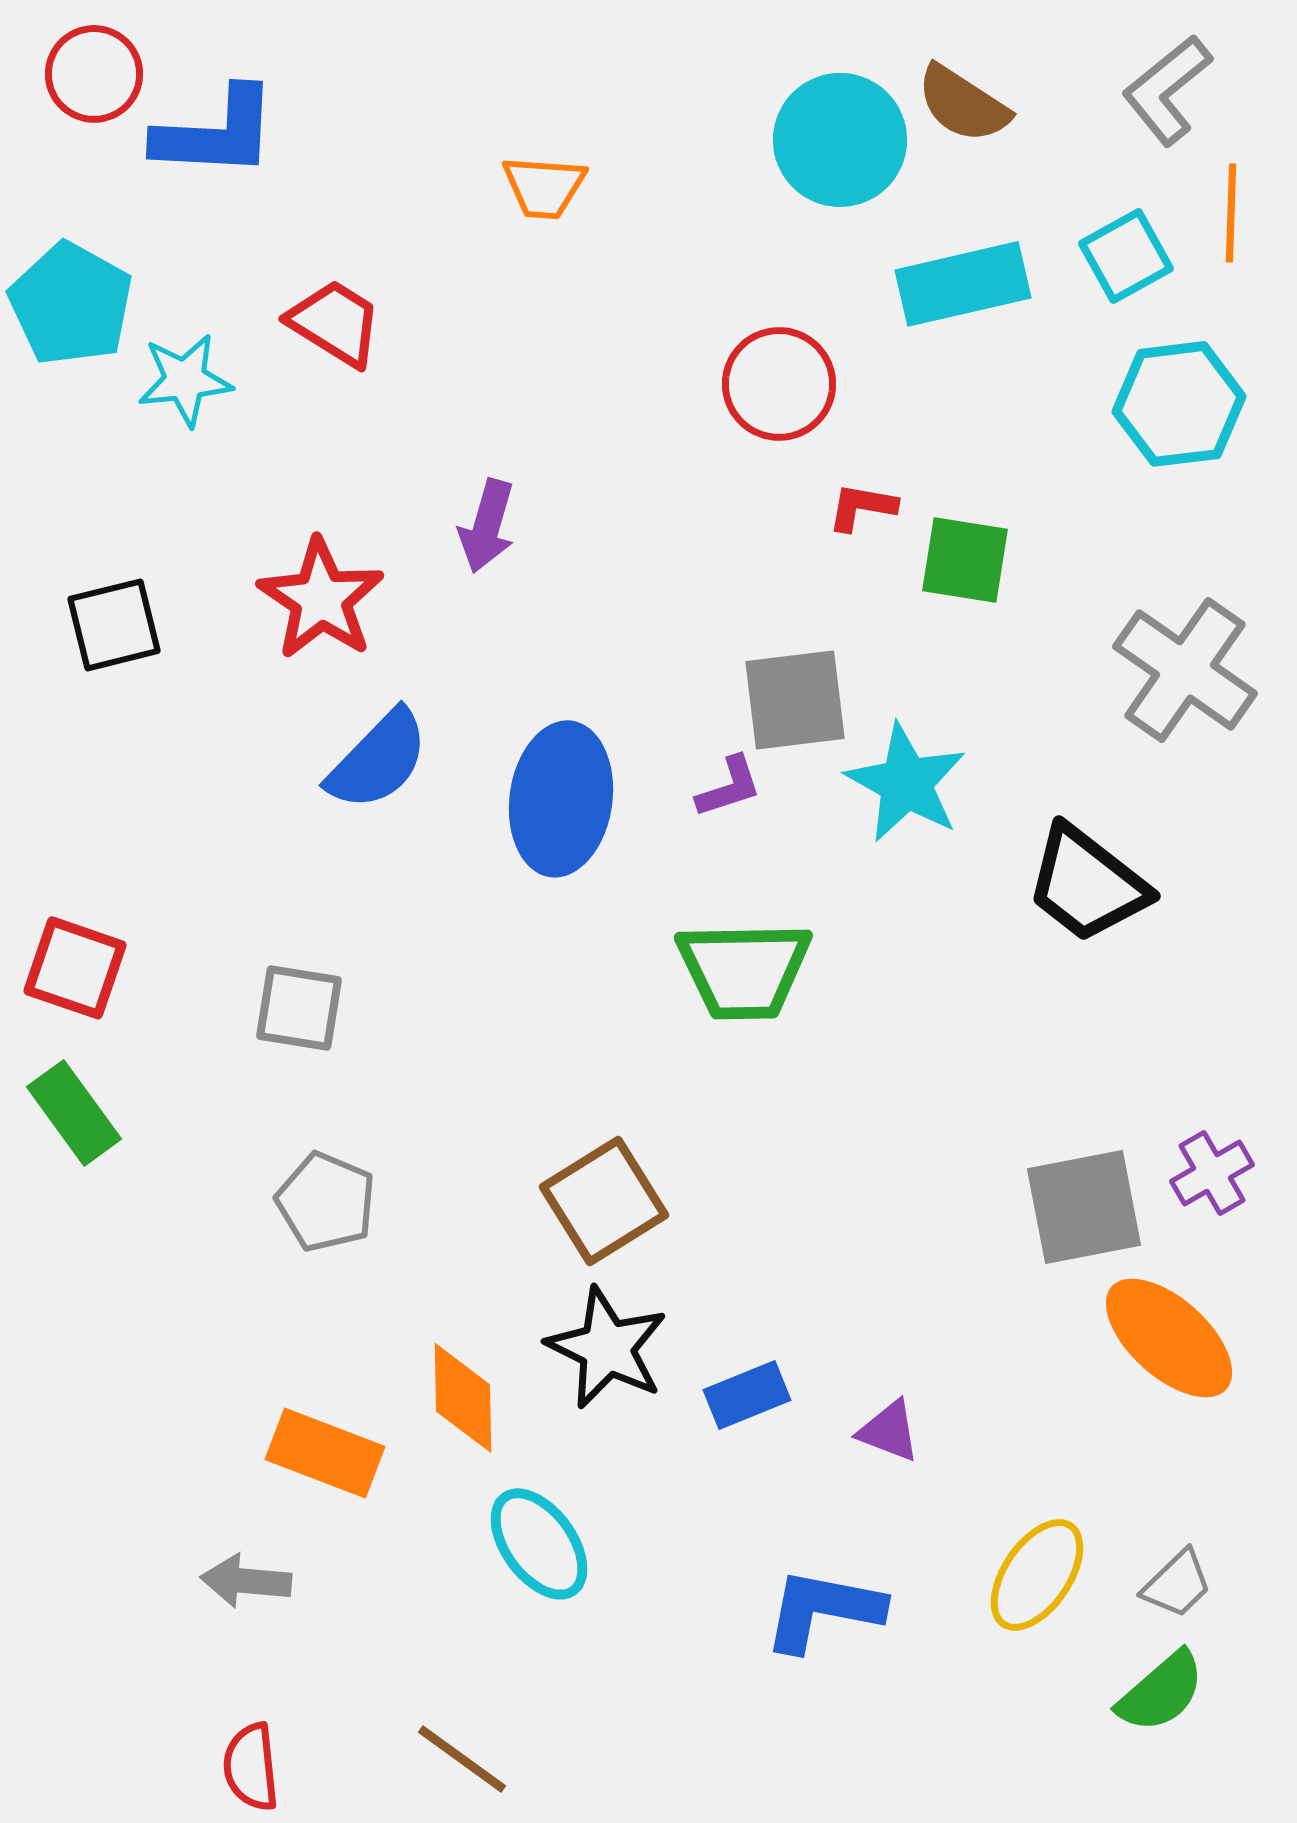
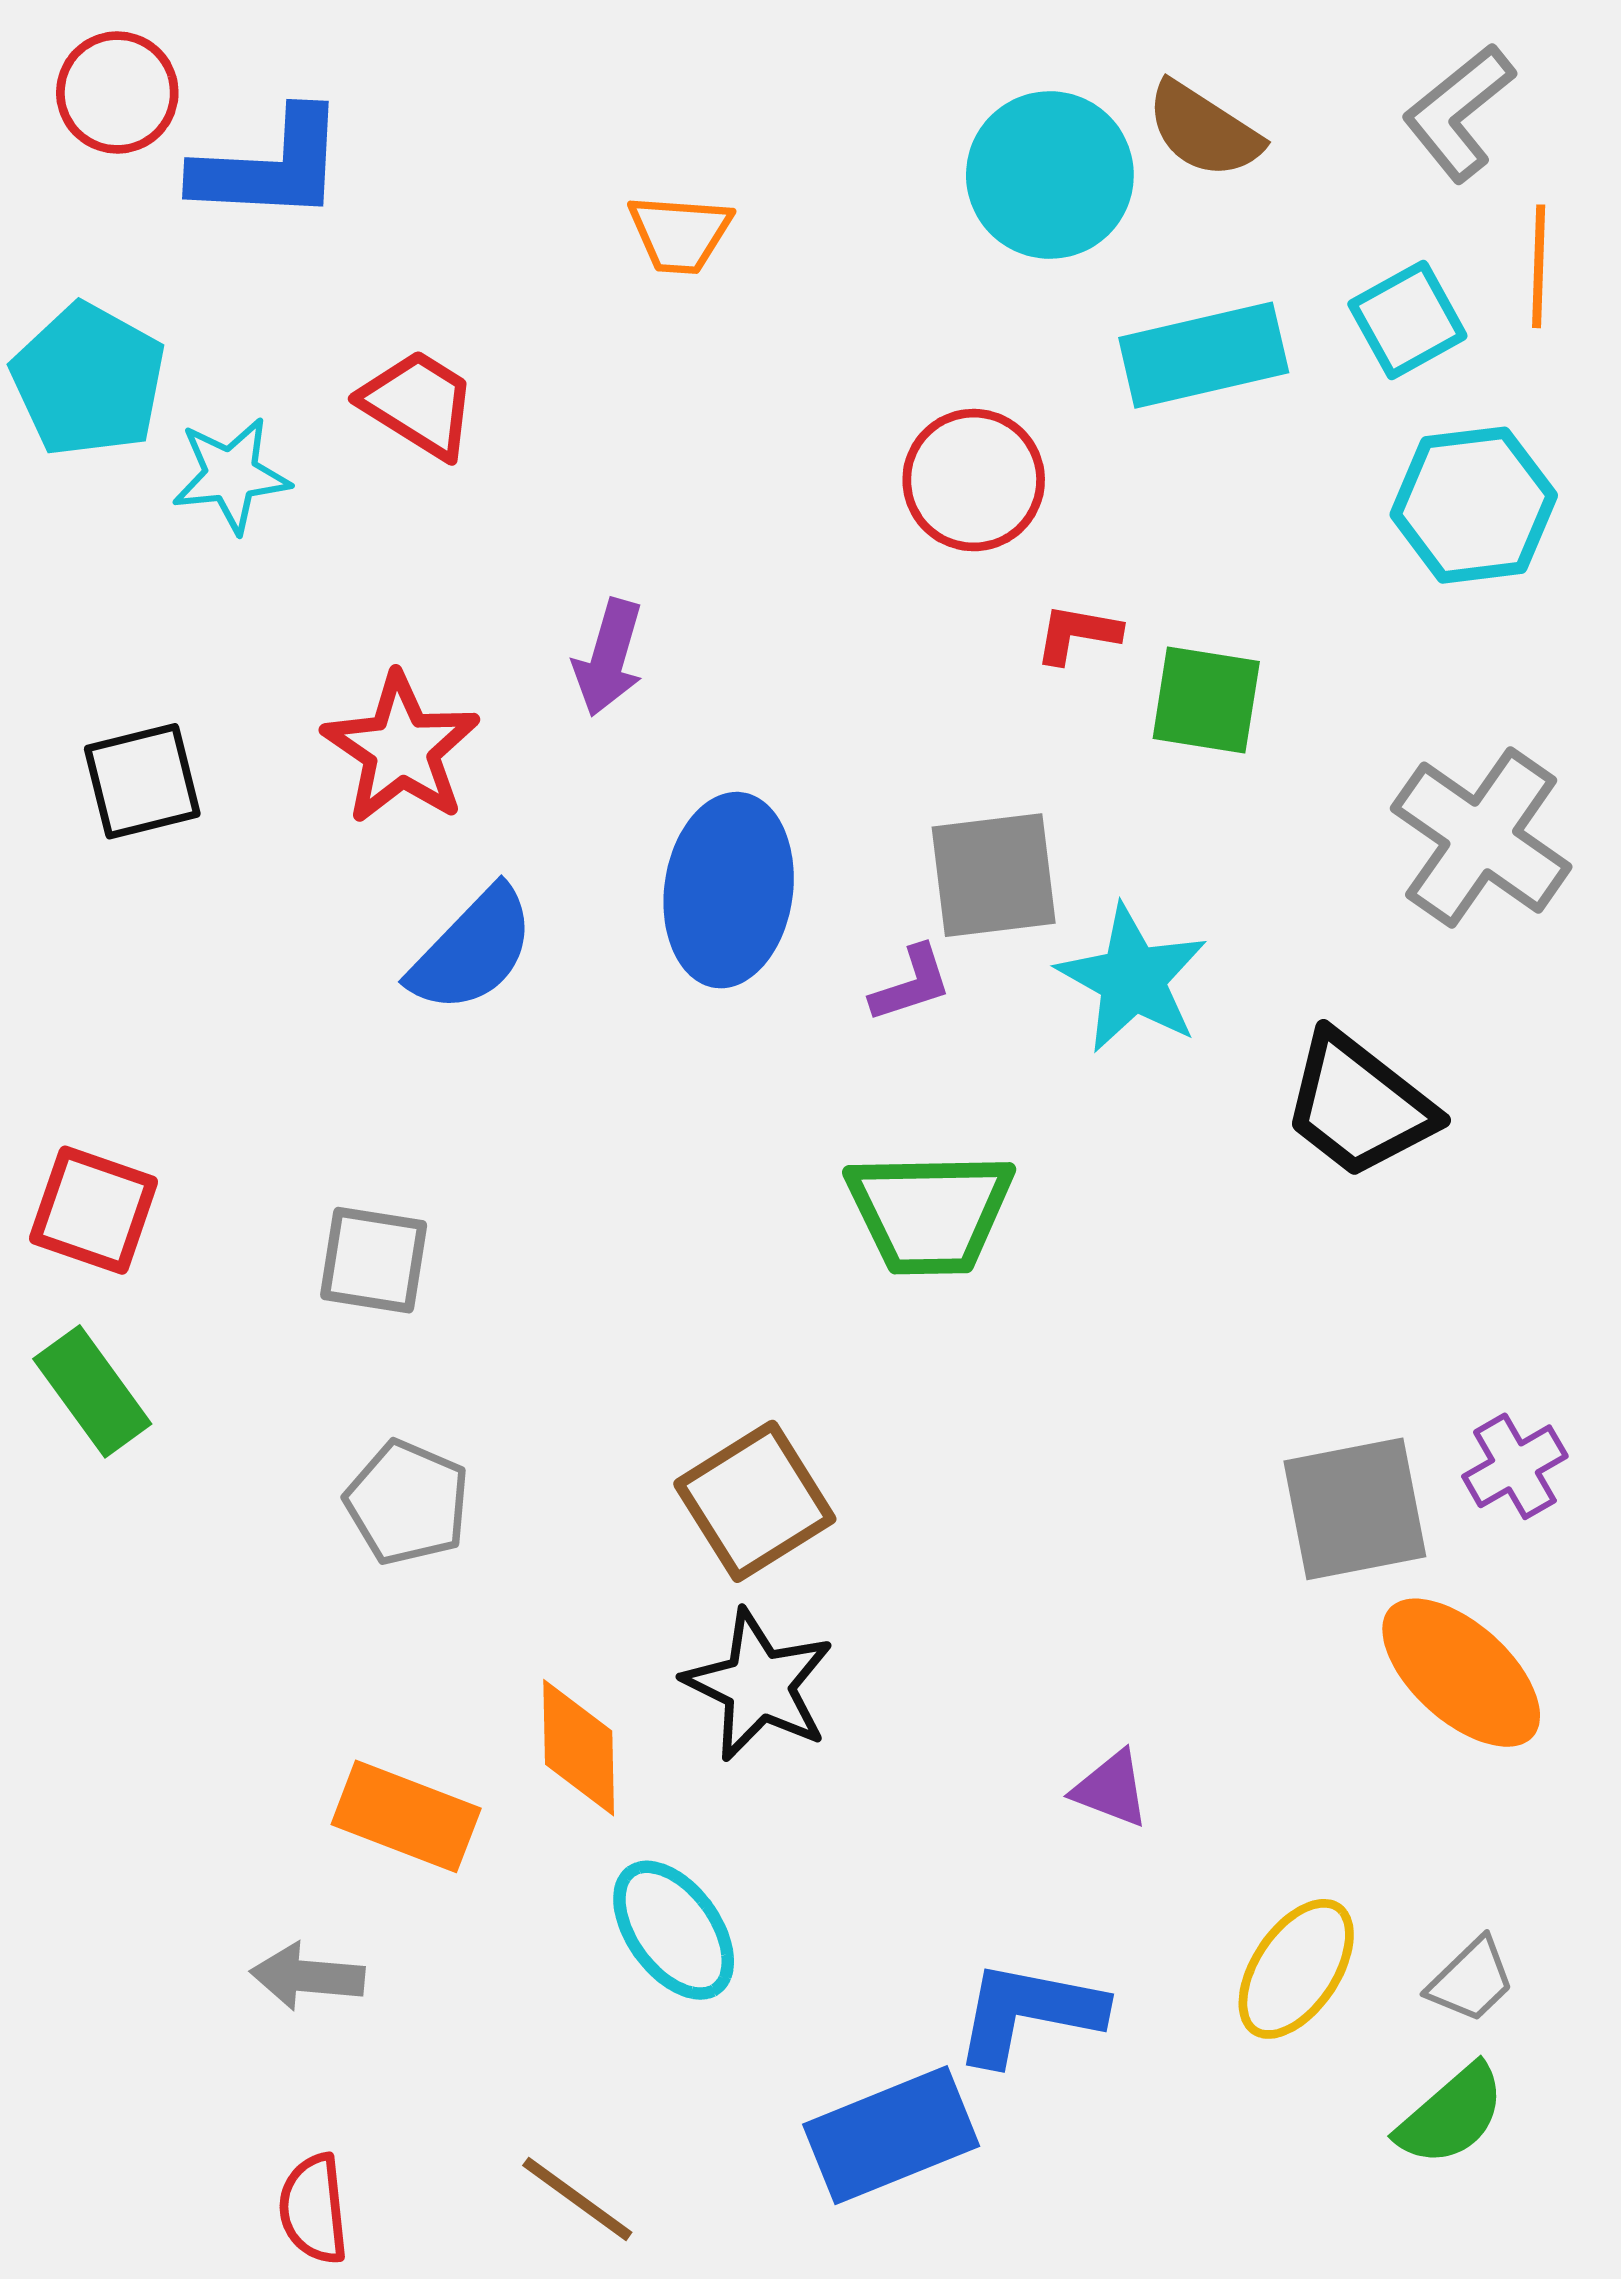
blue ellipse: (561, 799) -> (729, 890), moved
blue rectangle: (747, 1395) -> (891, 2135), moved, size x1.6

